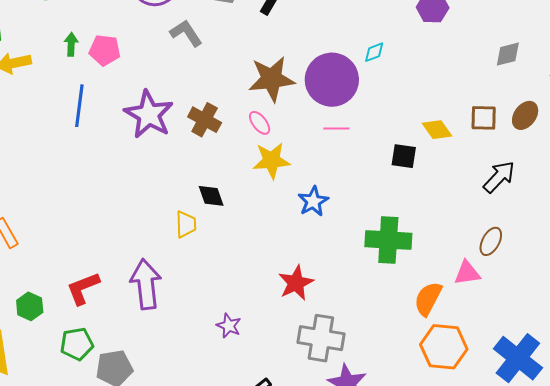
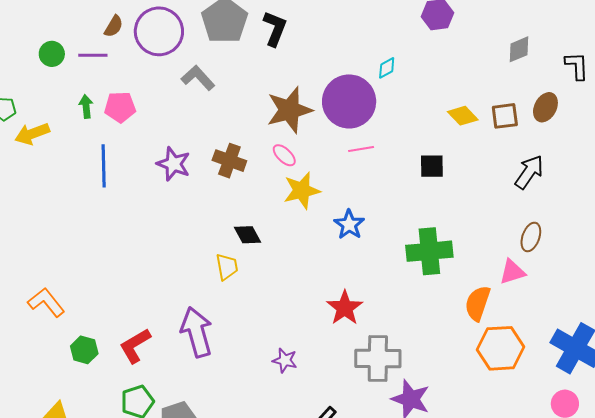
purple star: (149, 114) -> (174, 164), size x0.7
yellow diamond: (437, 130) -> (463, 116), moved
green hexagon: (30, 306) -> (84, 350), moved

